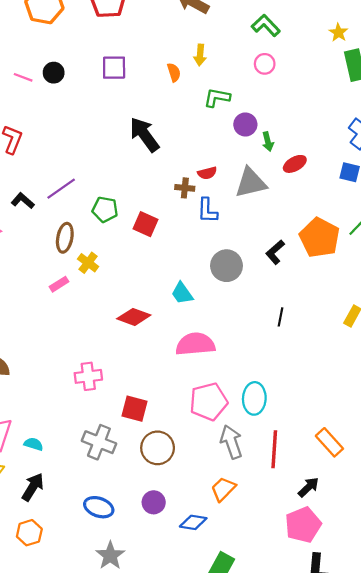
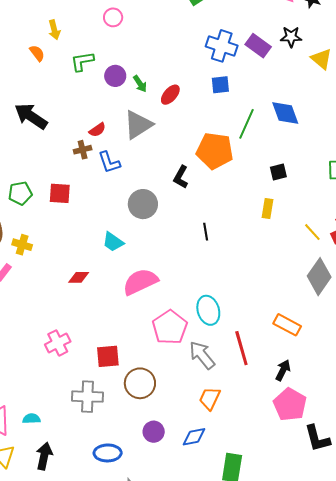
red diamond: (134, 317) -> (79, 277), size x0.7

